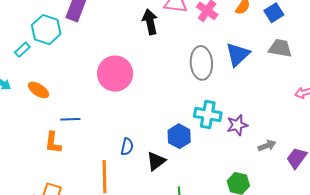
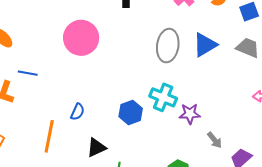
gray arrow: (267, 146) -> (215, 140), turned 60
black triangle: (156, 161) -> (96, 148), moved

